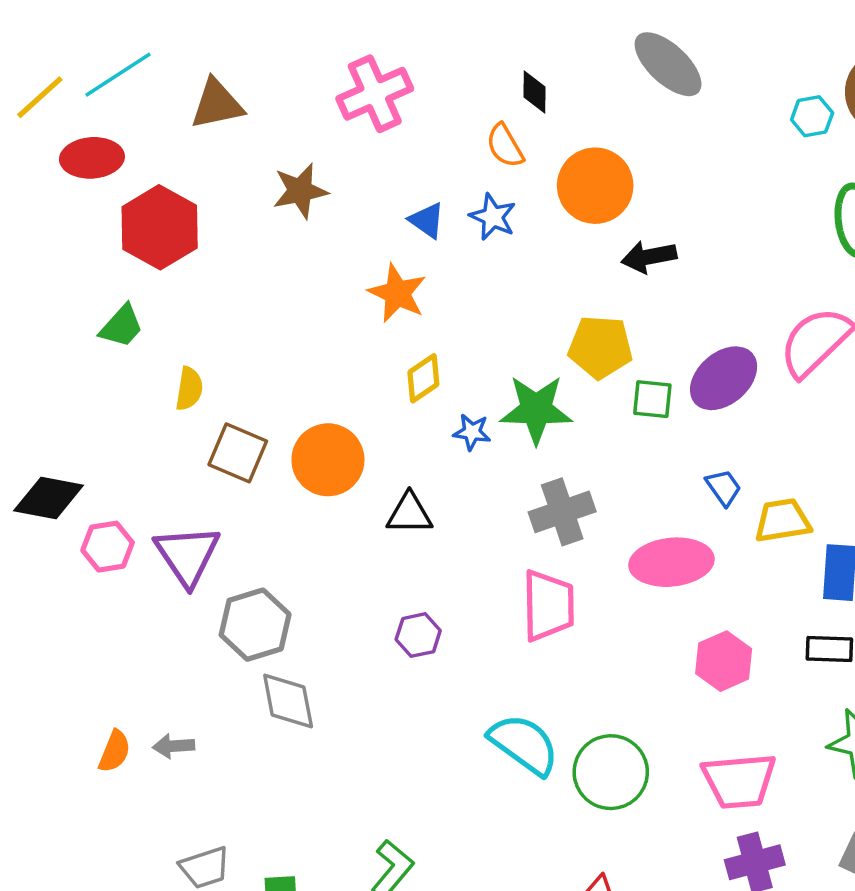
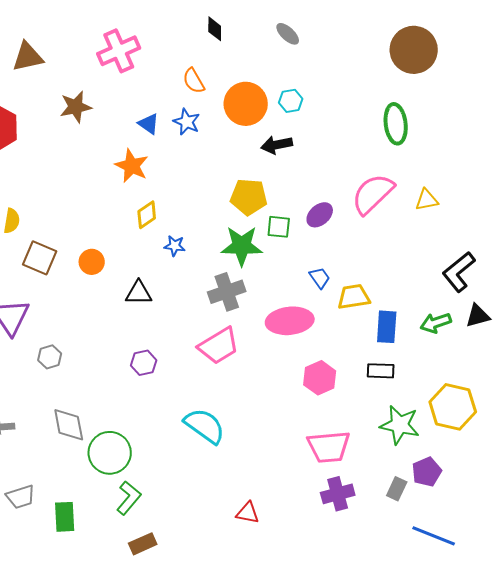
gray ellipse: (668, 64) -> (288, 34), size x0.6
black diamond: (534, 92) -> (215, 29), moved
cyan hexagon: (812, 116) -> (291, 101), moved
purple ellipse: (724, 378) -> (320, 215), size x0.7
green star: (536, 409) -> (242, 246), moved
orange circle: (328, 460) -> (92, 262), size x0.6
pink trapezoid: (548, 606) -> (219, 346), turned 60
gray hexagon: (255, 625) -> (50, 357), size x0.6
gray diamond: (288, 701) -> (69, 425), moved
green circle: (611, 772) -> (110, 453), moved

